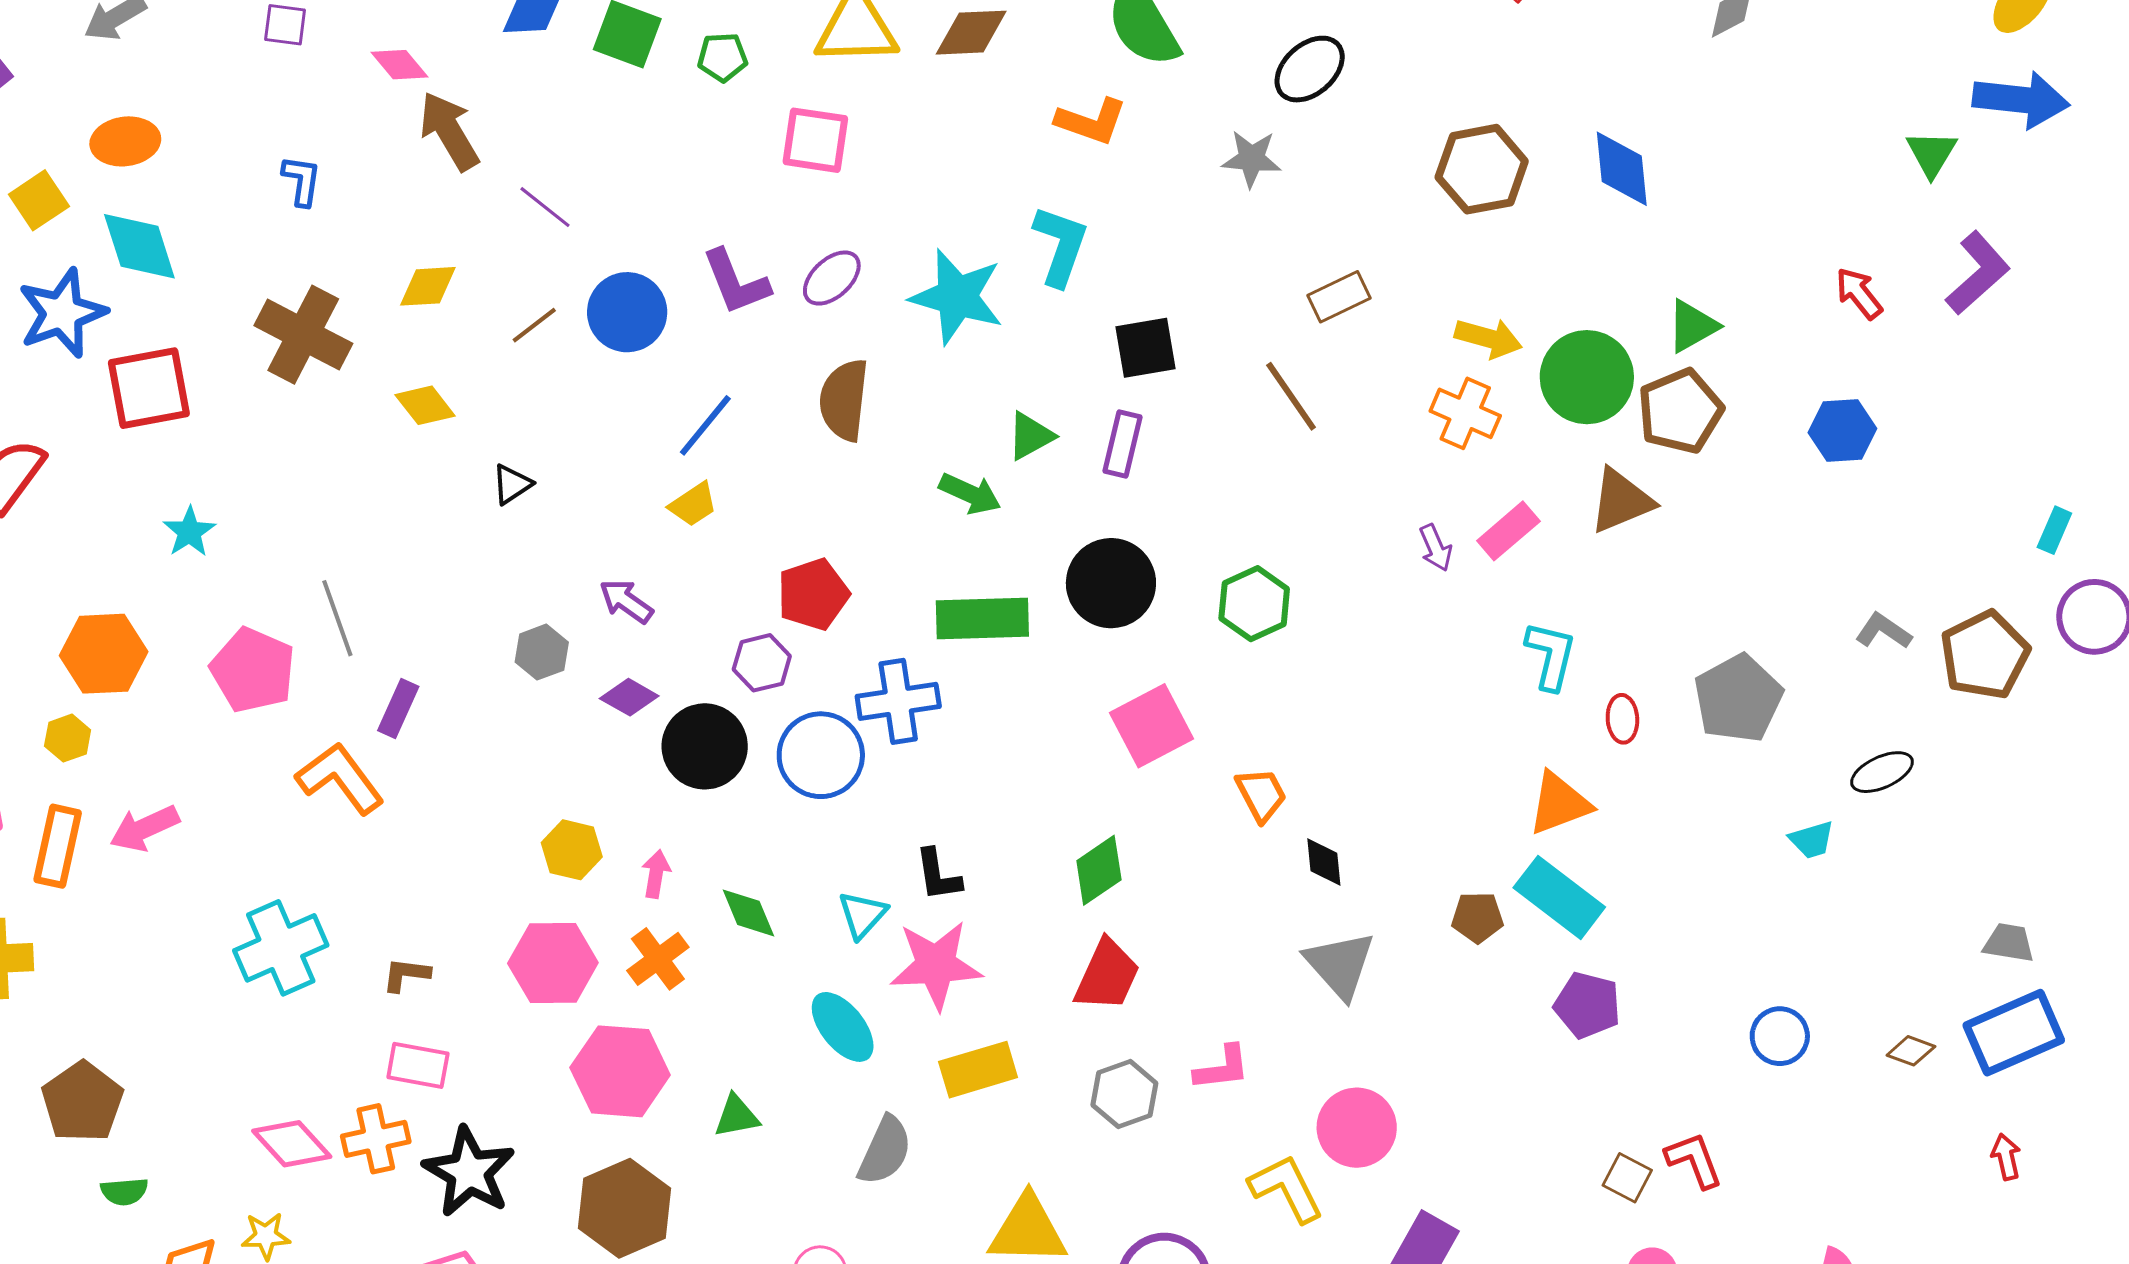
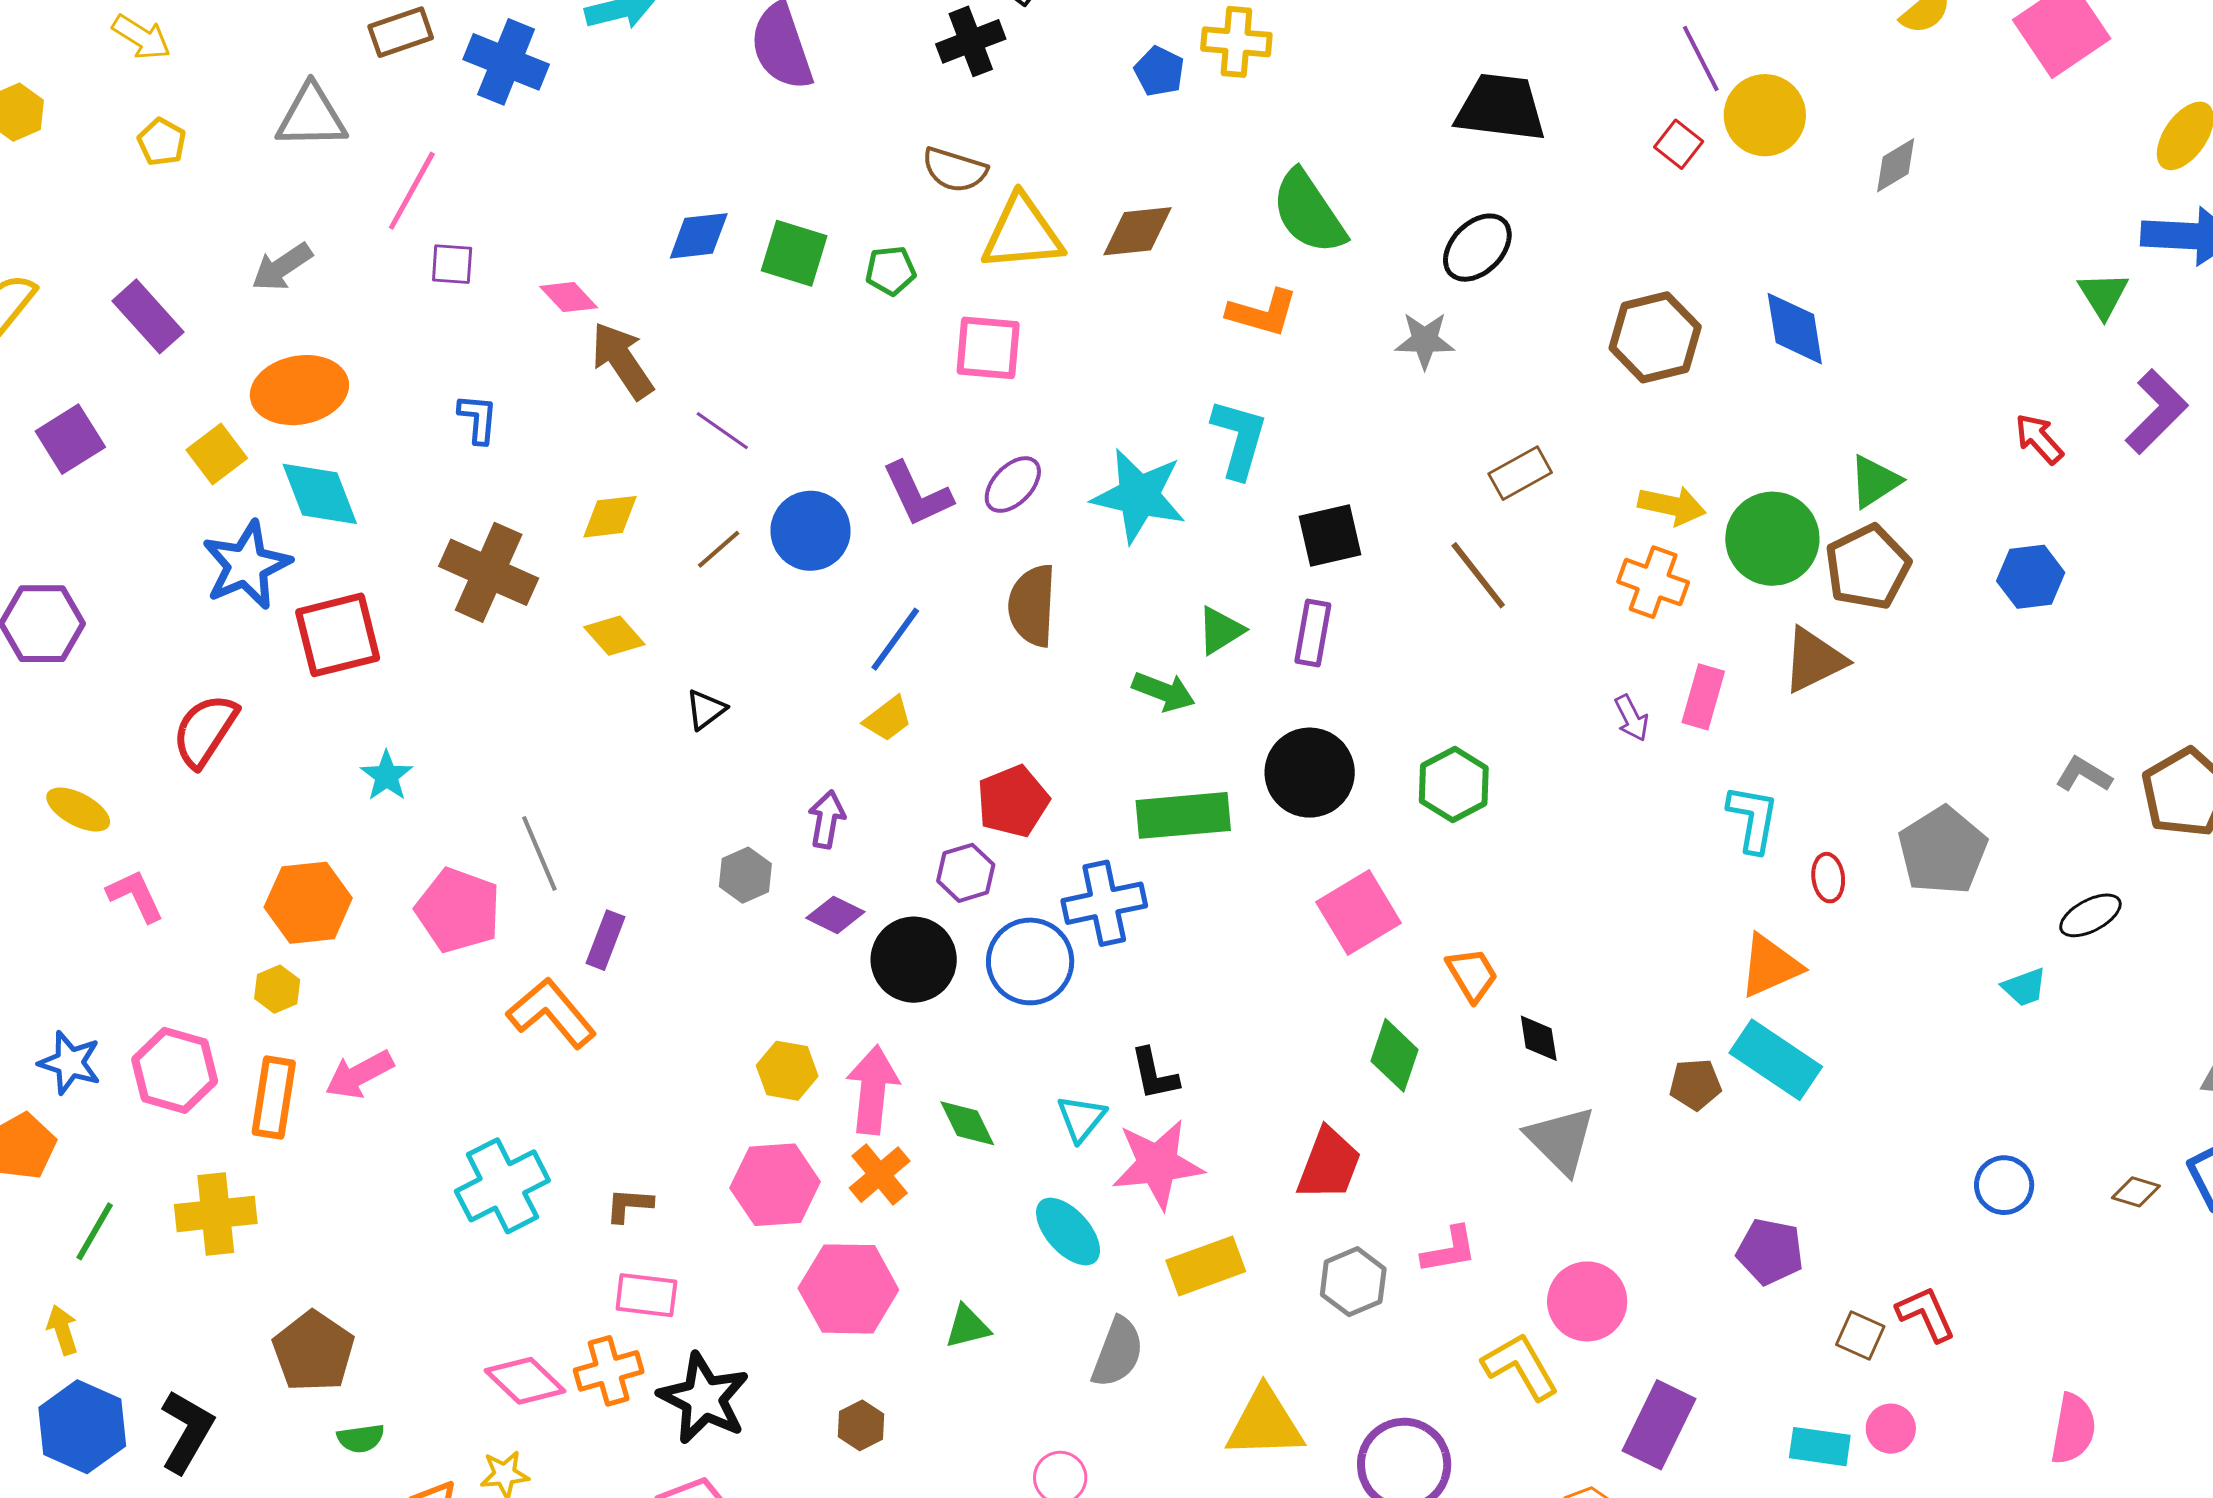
orange ellipse: (125, 141) -> (299, 390), size x1.4
pink rectangle: (1508, 531) -> (1703, 697), turned -30
purple arrow: (626, 601) -> (827, 819), turned 68
green diamond: (1099, 870) -> (1395, 1055), moved, turned -34
pink arrow: (656, 874) -> (873, 1090), size x1.8
purple pentagon: (1587, 1005) -> (1770, 1252), moved
brown hexagon: (625, 1208) -> (861, 1425), size x0.5

